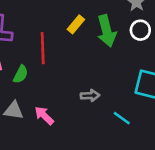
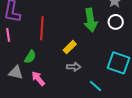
yellow rectangle: (76, 24) -> (70, 47), moved
green semicircle: (21, 74) -> (30, 57), moved

